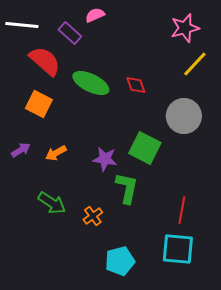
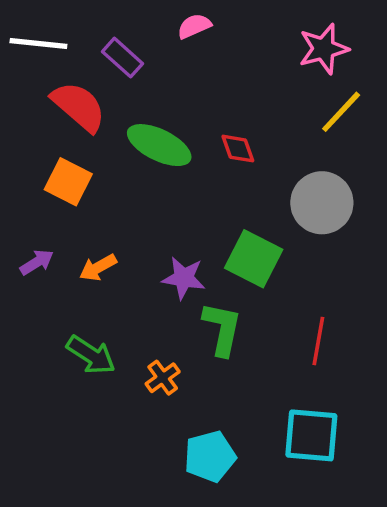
pink semicircle: (95, 15) -> (194, 26), moved
red line: (182, 210) -> (318, 341), moved

